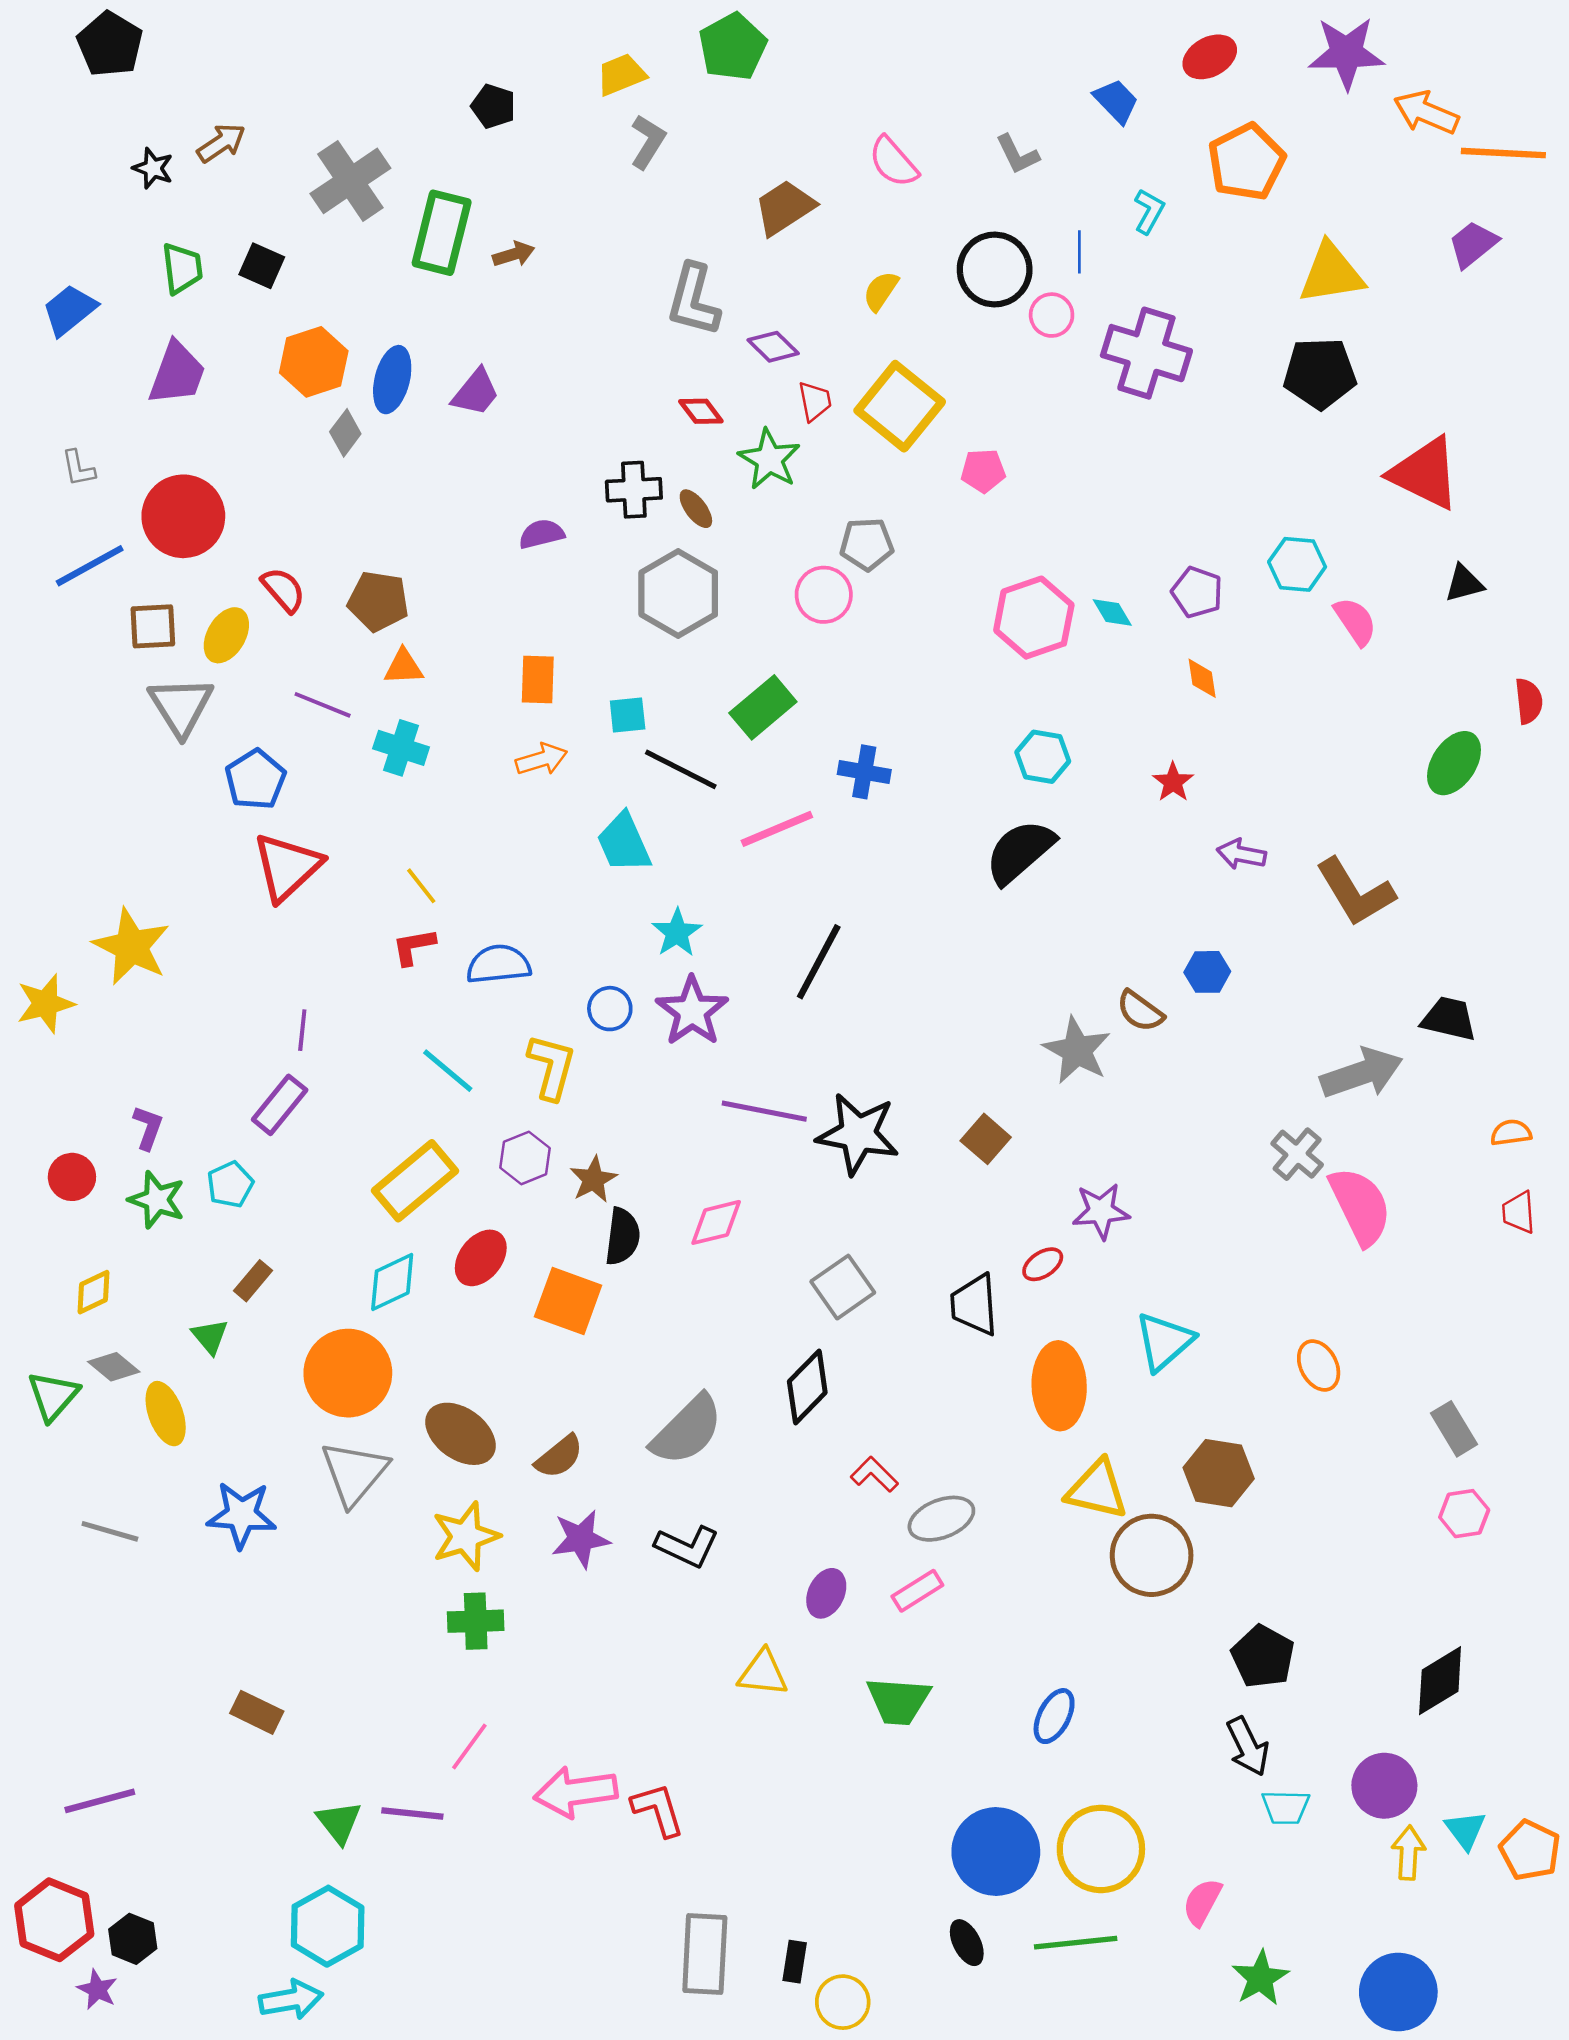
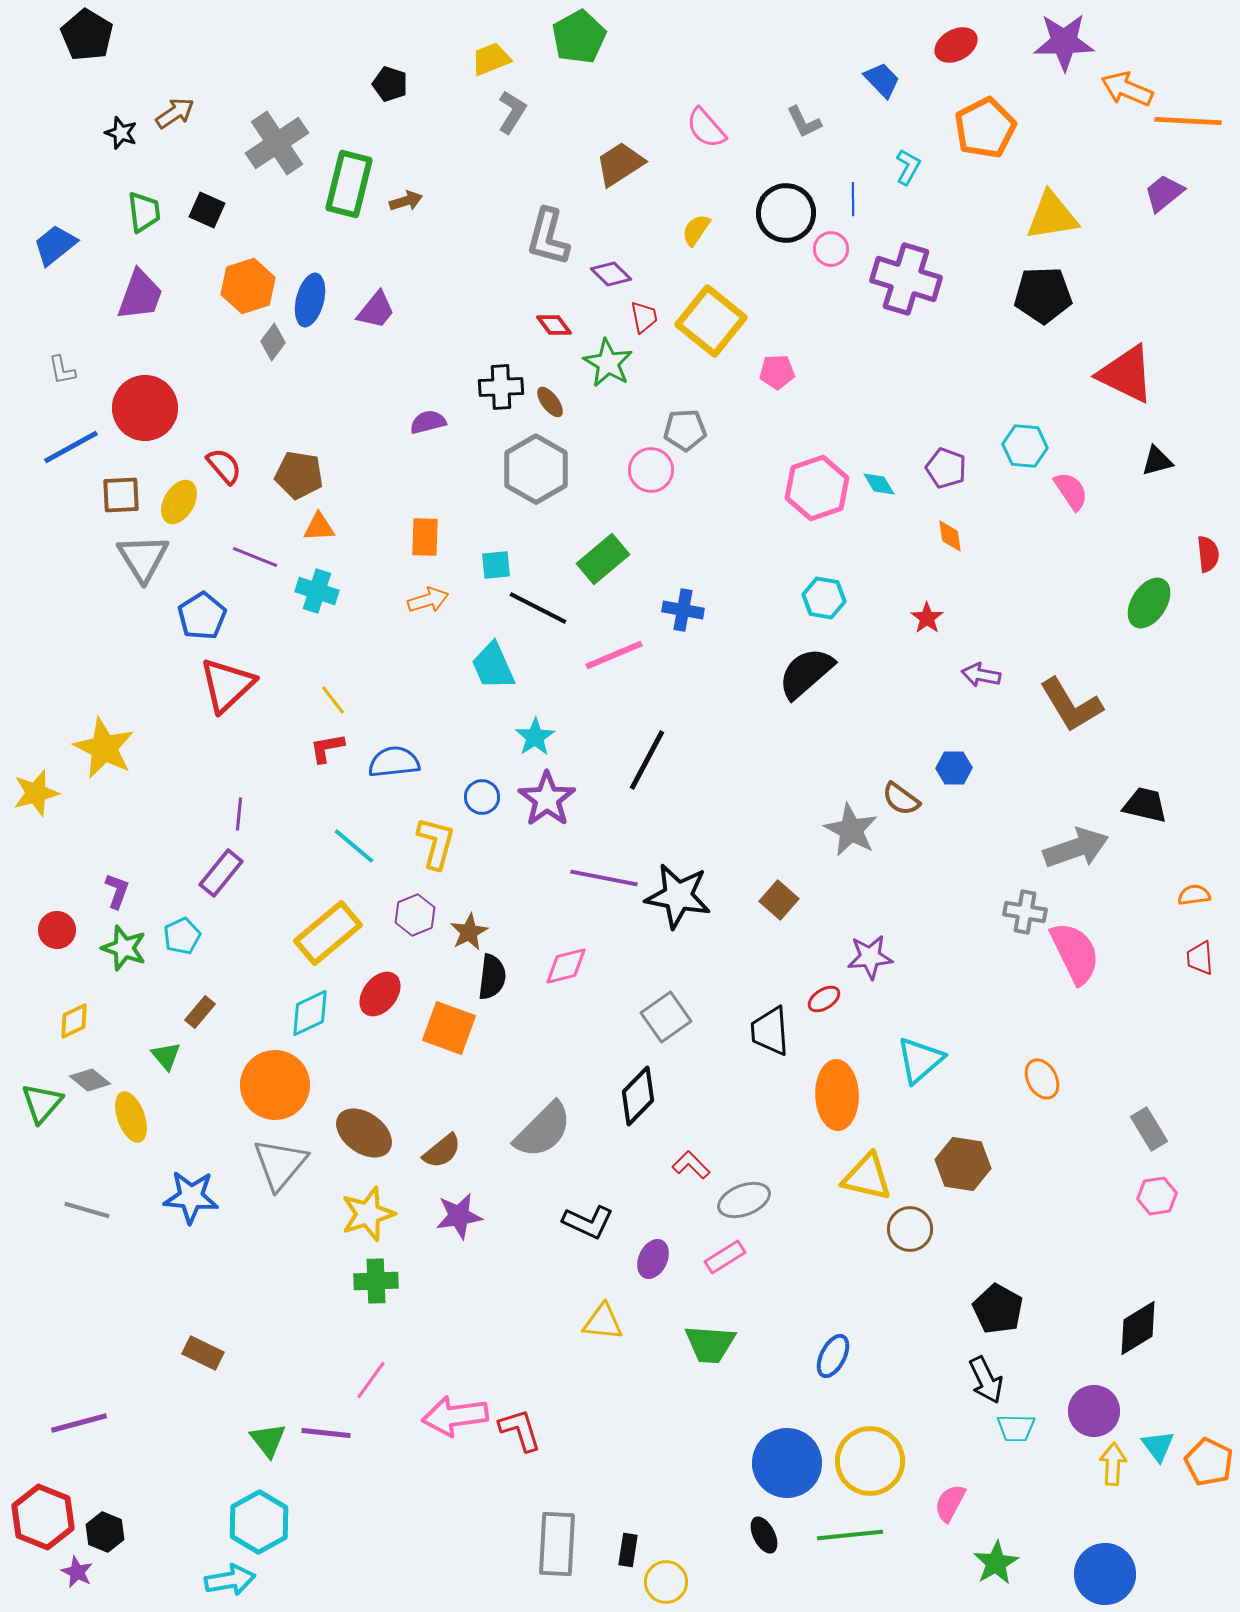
gray cross: (1297, 1154) -> (1025, 912), turned -30
black L-shape: (687, 1546) -> (588, 1222), moved
brown circle: (1152, 1555) -> (910, 1229), size x0.7

